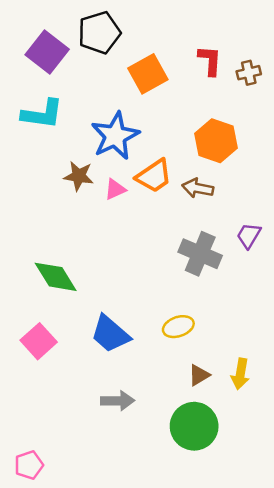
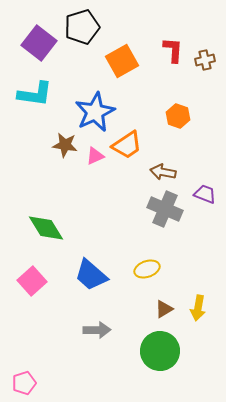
orange hexagon: (216, 141) -> (178, 116), size x0.7
brown arrow: (198, 188) -> (163, 172), moved
purple trapezoid: (249, 235) -> (205, 194), turned 80

